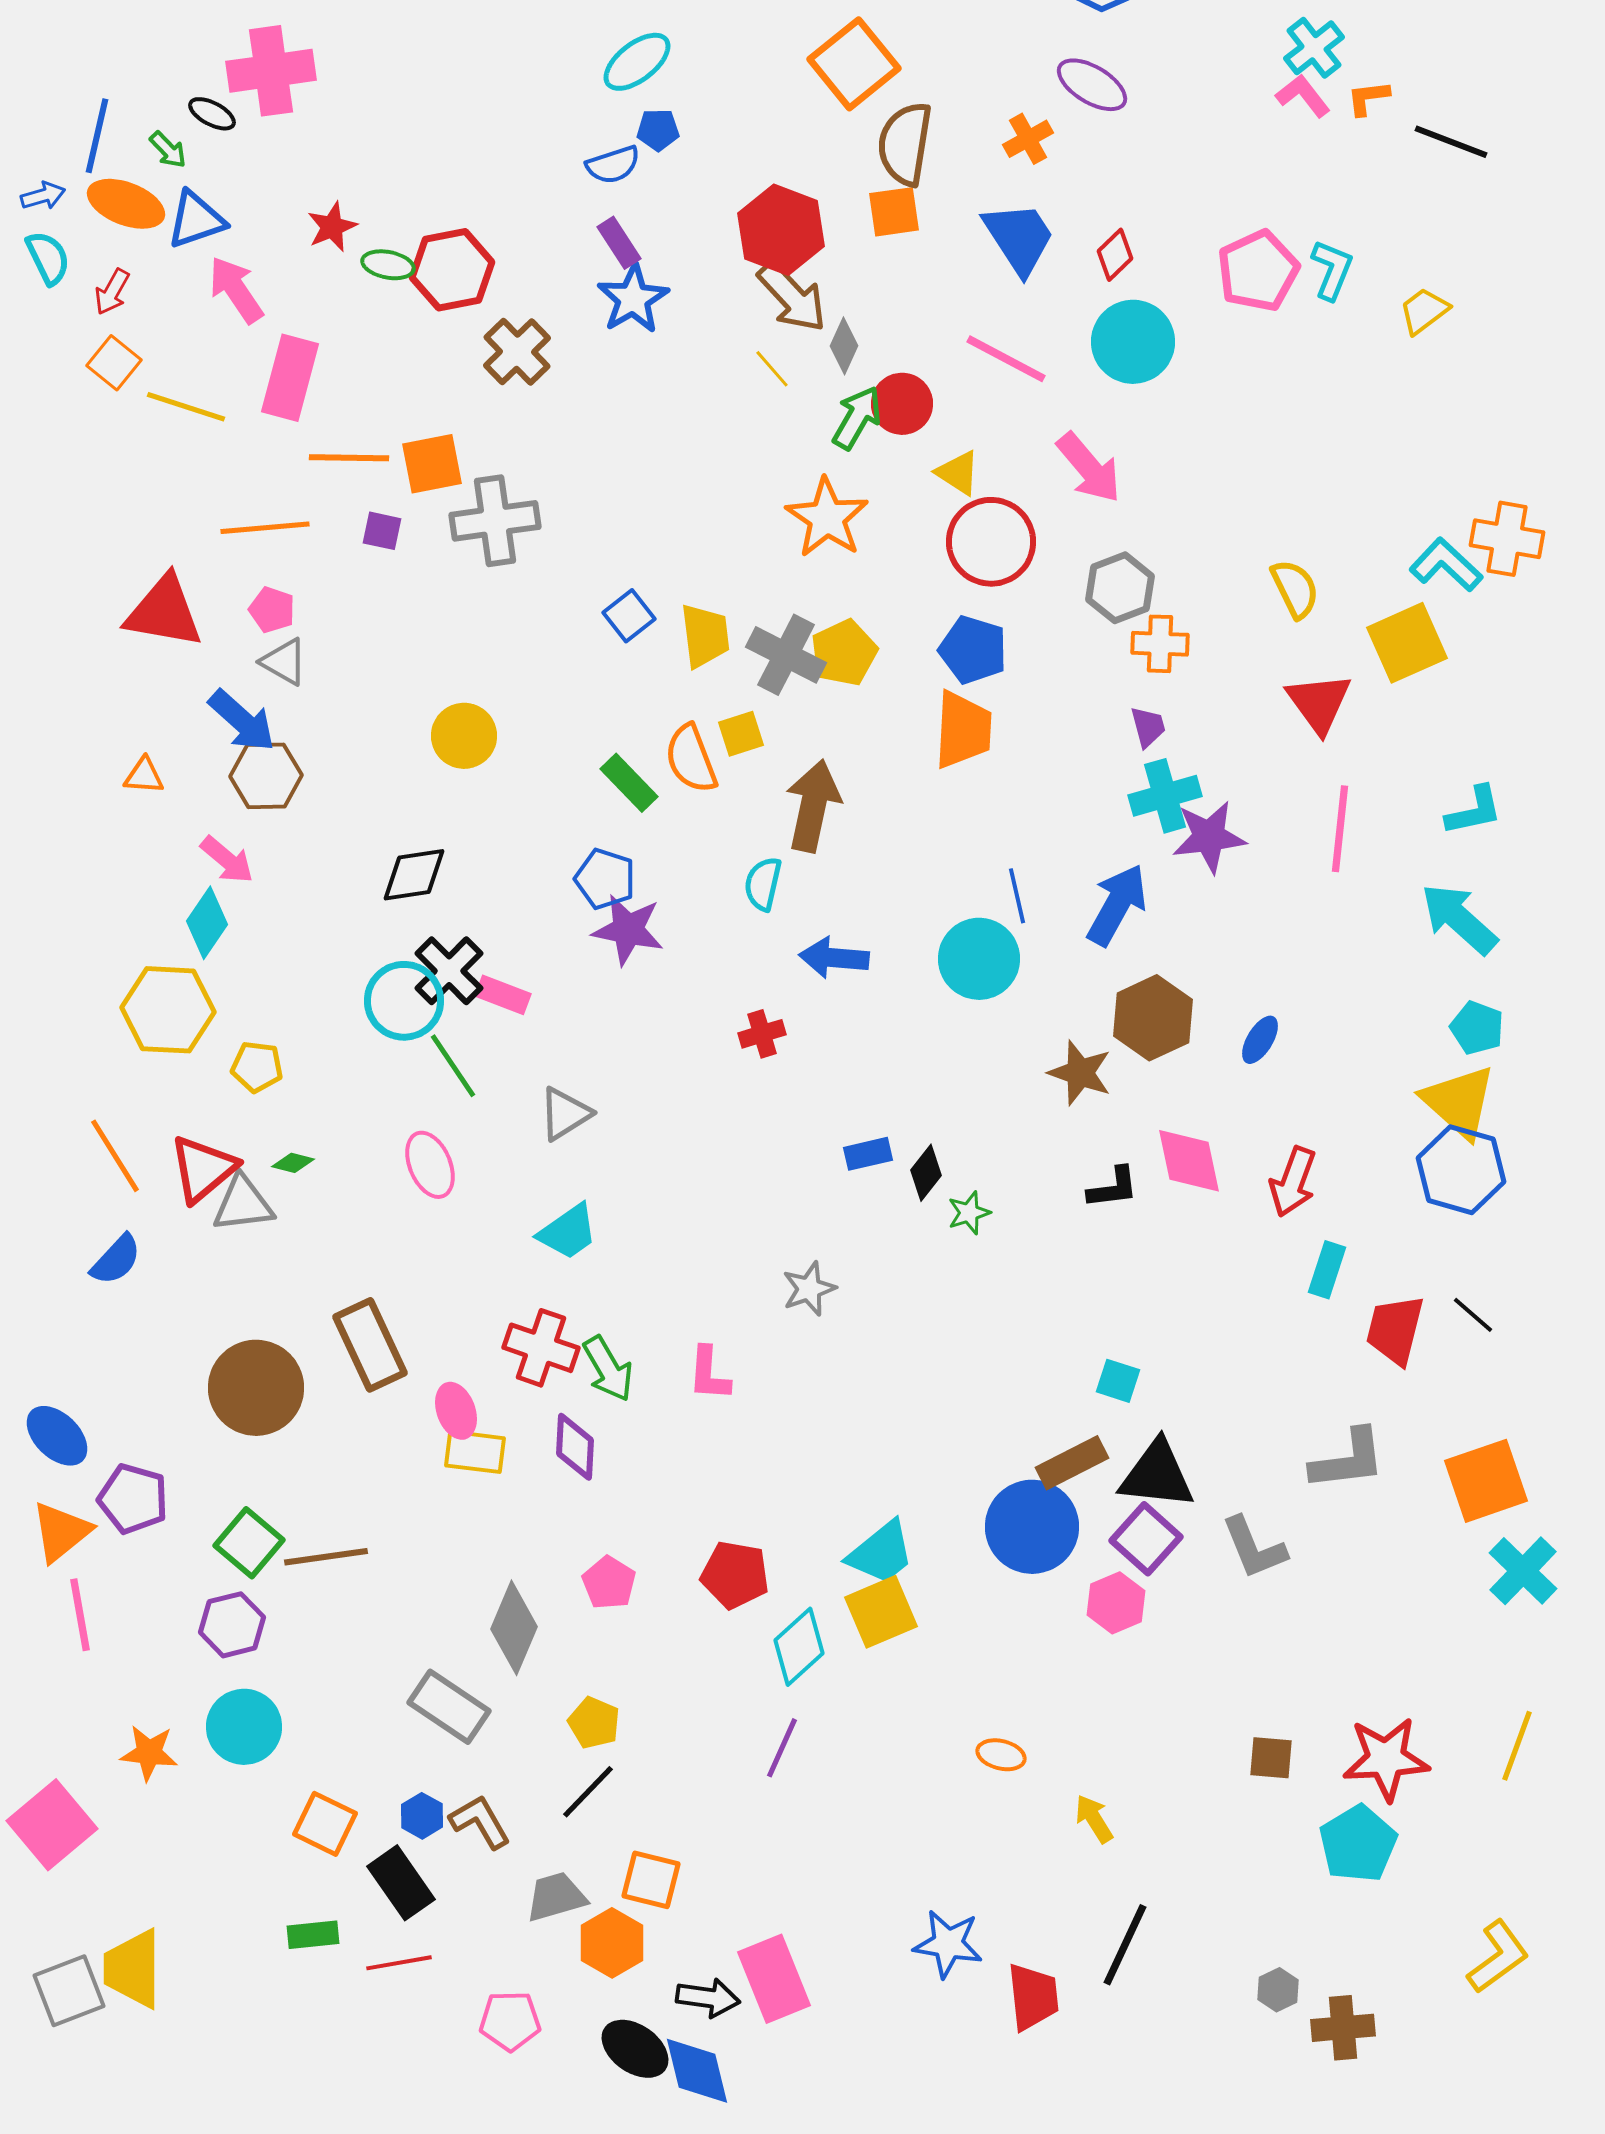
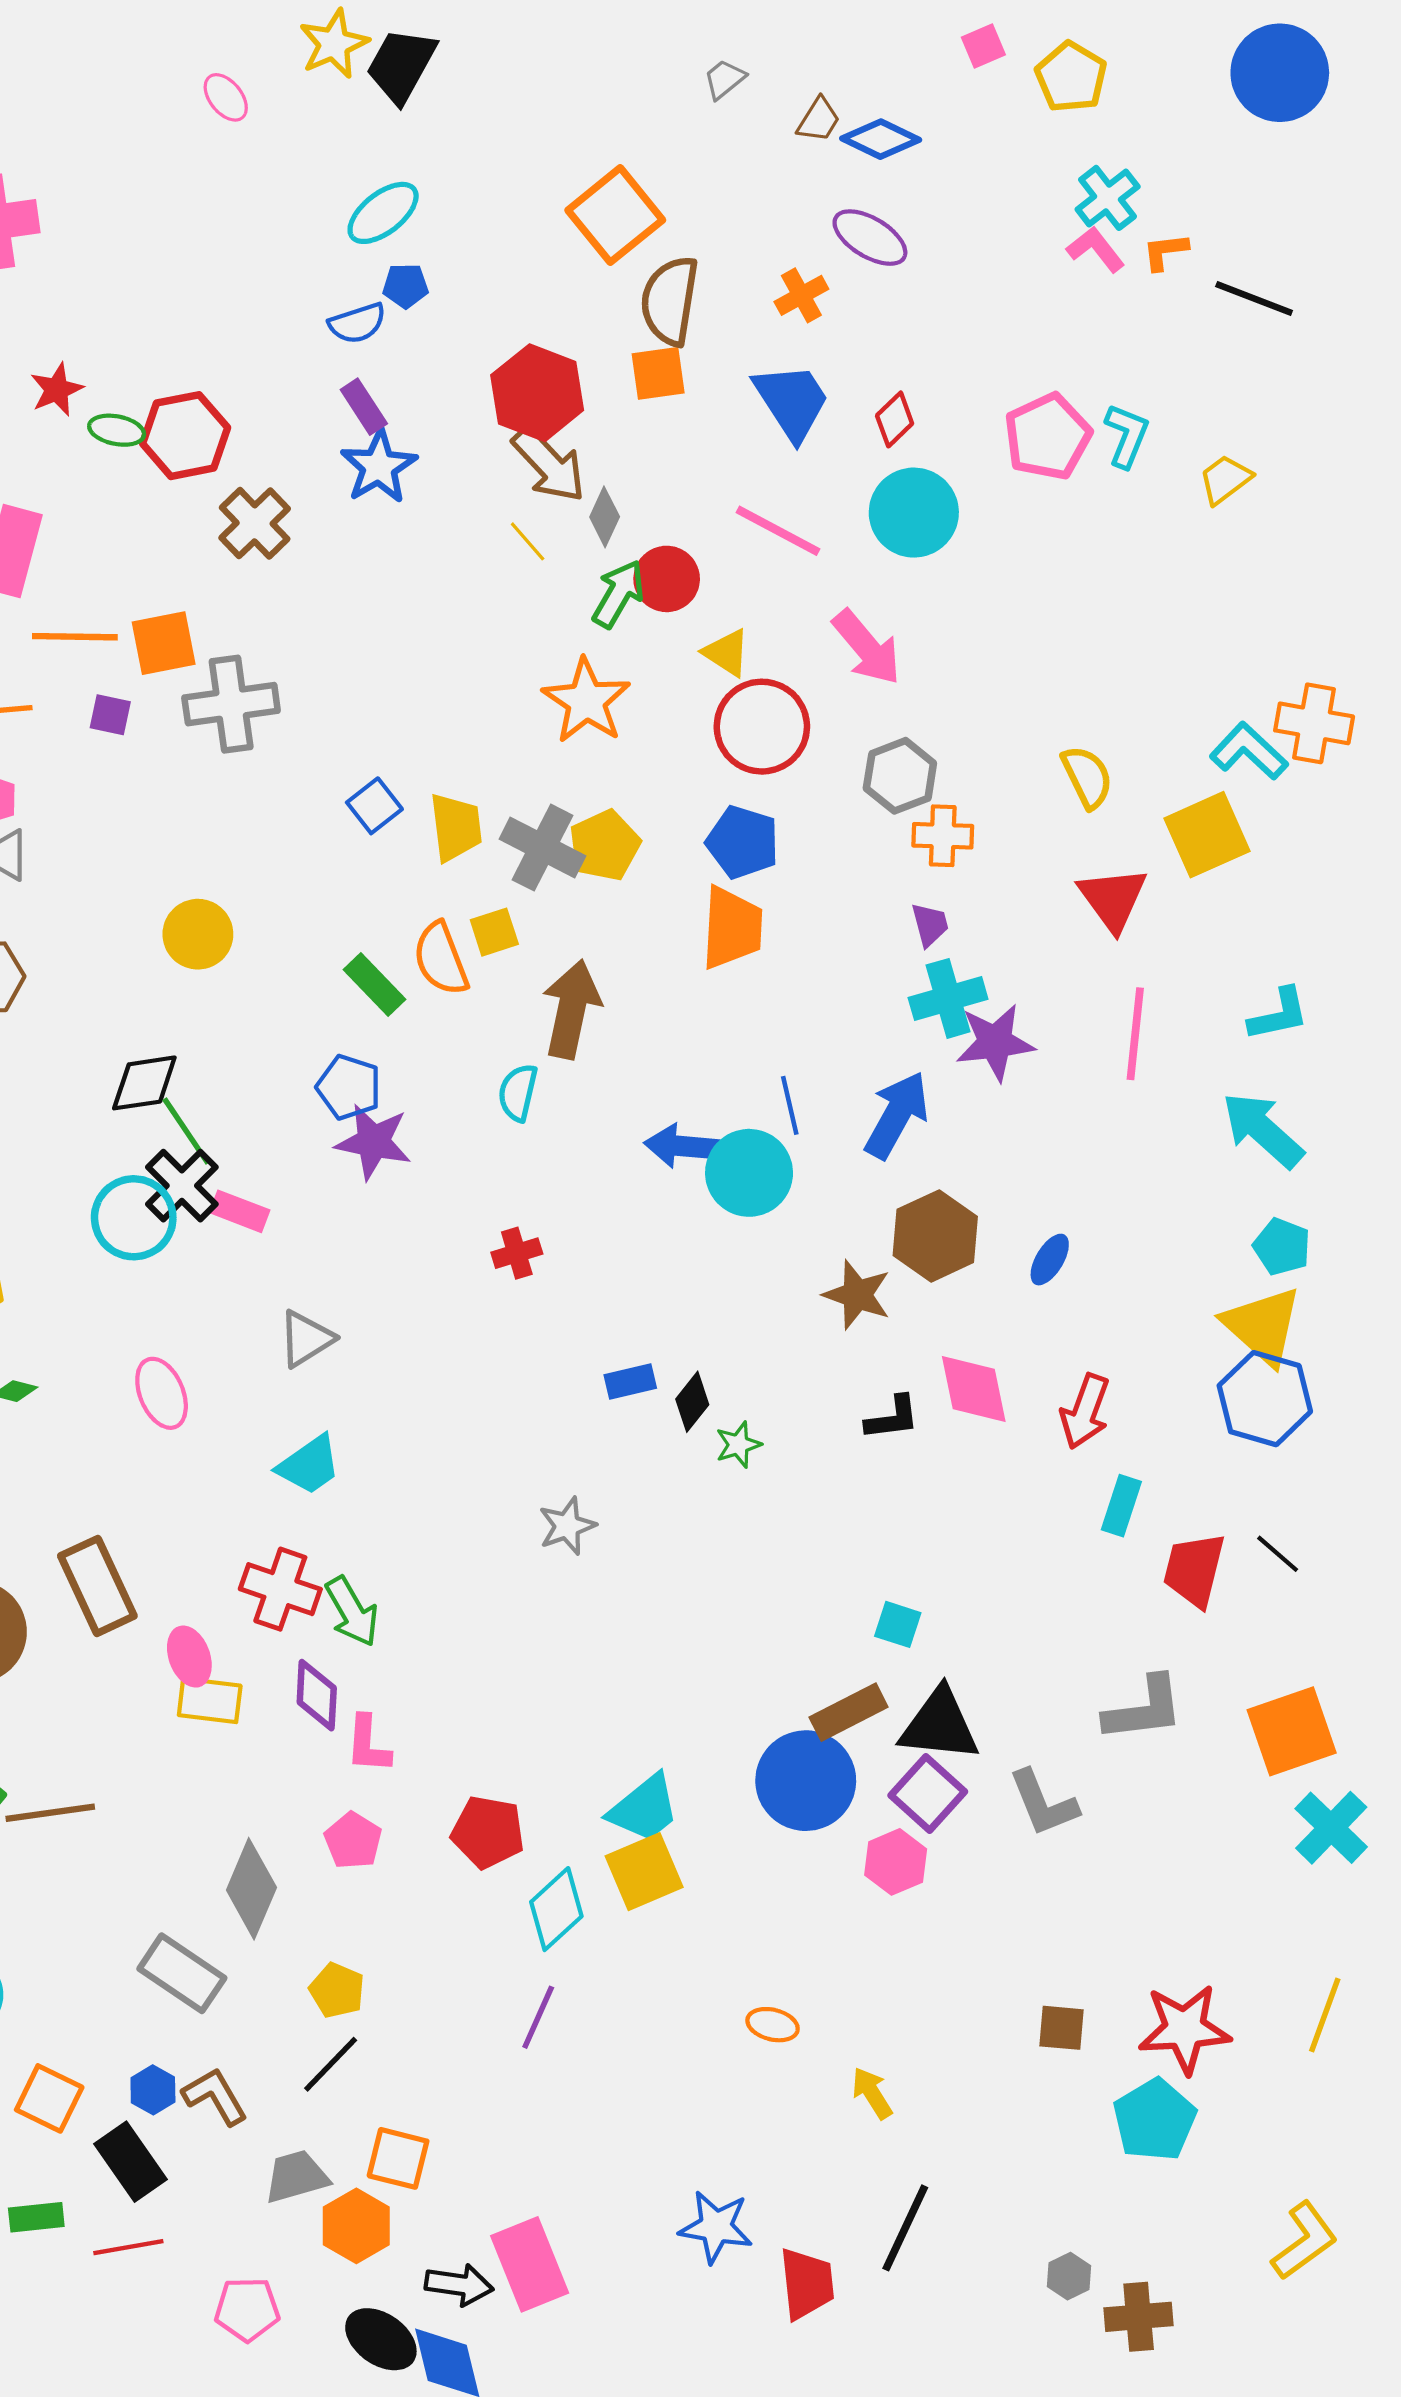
blue arrow: (834, 958) -> (682, 1146), moved
green line: (453, 1066) -> (186, 1131), moved
pink L-shape: (709, 1374) -> (368, 1744), moved

